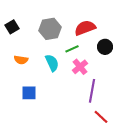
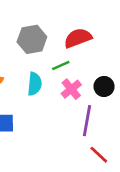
black circle: (105, 47) -> (104, 86), moved
cyan semicircle: (52, 63) -> (35, 84), turned 30

